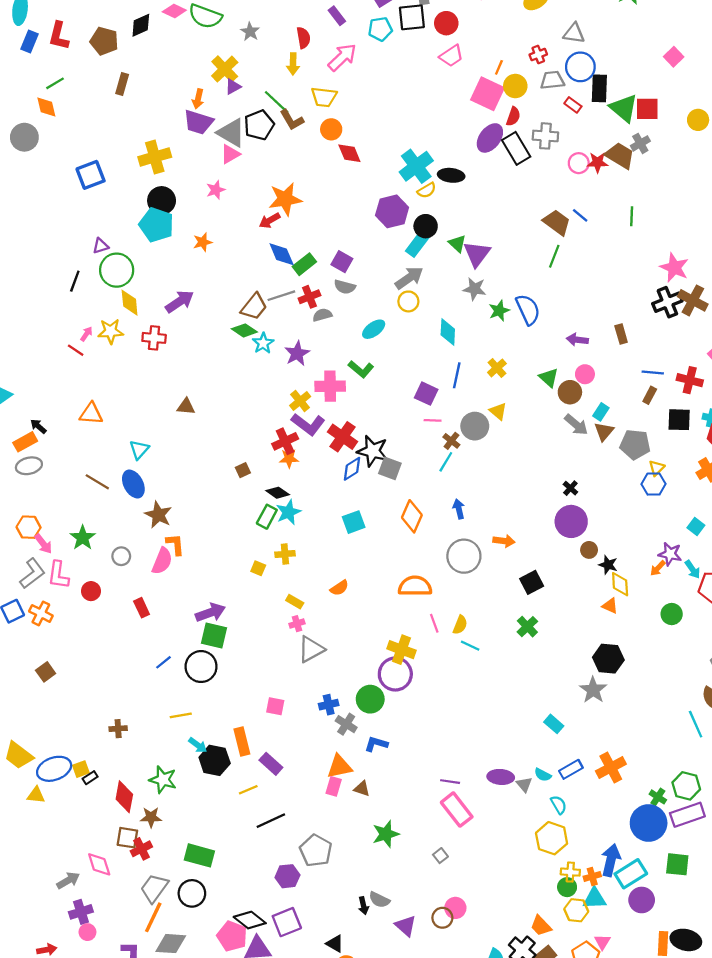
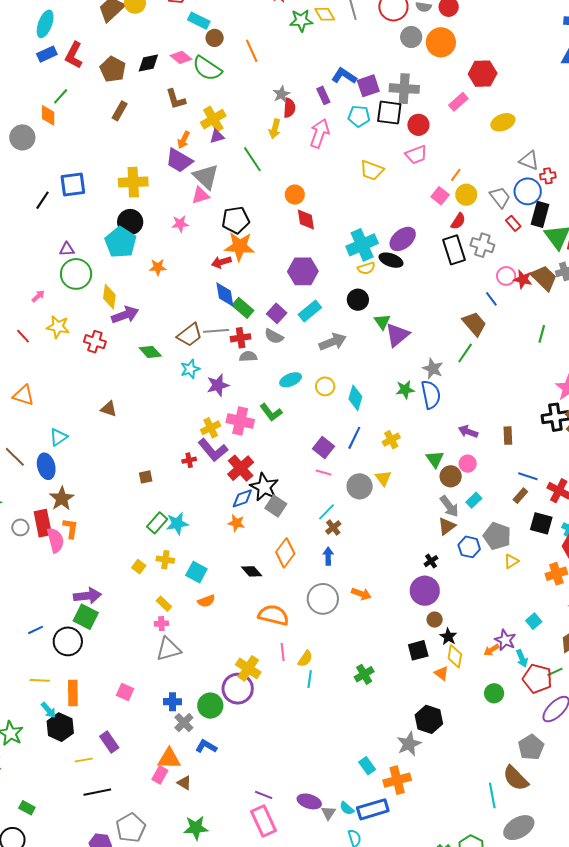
gray star: (250, 32) -> (281, 94), moved
blue rectangle: (29, 42) -> (47, 54), turned 30
red cross: (538, 55) -> (548, 176), moved
pink arrow: (342, 57) -> (320, 133), turned -40
gray trapezoid: (552, 80) -> (500, 197), turned 45
green line: (55, 83) -> (61, 96), turned -30
pink square: (487, 94) -> (440, 196), size x0.6
yellow trapezoid: (324, 97) -> (372, 170), moved
brown L-shape: (292, 120) -> (176, 99), moved
black pentagon: (259, 125) -> (236, 220), moved
purple ellipse: (490, 138) -> (403, 239), moved
purple hexagon: (392, 211) -> (303, 271), moved
blue line: (580, 215) -> (491, 299), moved
cyan rectangle: (417, 244) -> (310, 311), moved
green rectangle: (304, 264) -> (243, 308), turned 65
black line: (75, 281) -> (43, 200), moved
gray star: (474, 289) -> (433, 369), moved
yellow circle: (408, 301) -> (325, 386), moved
yellow diamond: (130, 303) -> (109, 297), moved
green diamond: (244, 330) -> (150, 352), moved
pink arrow: (86, 334) -> (38, 296), moved
brown triangle: (604, 432) -> (447, 526), moved
red cross: (285, 441) -> (189, 460), size x0.6
brown cross: (451, 441) -> (333, 527), moved
orange star: (289, 459) -> (236, 523), moved
blue hexagon: (654, 484) -> (469, 547), moved
black diamond: (278, 493) -> (252, 571), moved
cyan square: (354, 522) -> (196, 572), moved, turned 35
pink semicircle: (162, 561) -> (56, 540), turned -50
black square: (532, 582) -> (418, 650), moved
red rectangle: (142, 608) -> (43, 523), moved, size x1.5
cyan line: (470, 646) -> (310, 679), turned 60
orange rectangle: (242, 742) -> (73, 693), moved
orange cross: (611, 768) -> (397, 780), moved
blue rectangle: (571, 769) -> (373, 809), size x1.4
green rectangle: (199, 855) -> (27, 808), size x0.6

